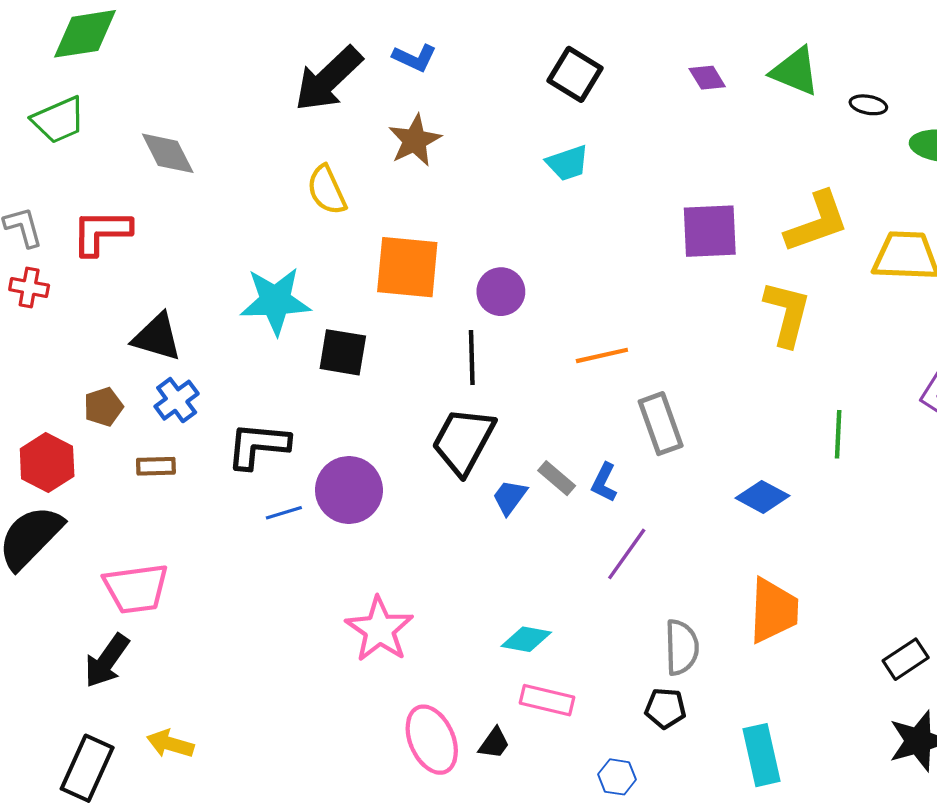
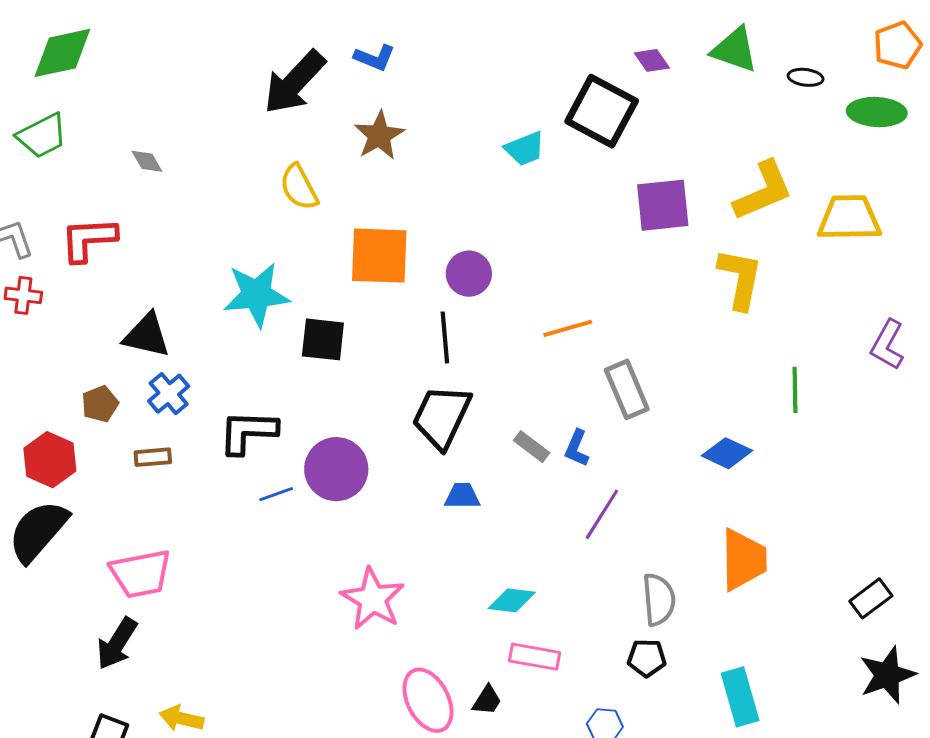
black square: (575, 74) -> (602, 111), moved, size x1.4
gray diamond: (168, 153) -> (147, 161), size x0.6
blue trapezoid: (510, 497) -> (462, 496), moved, turned 57

